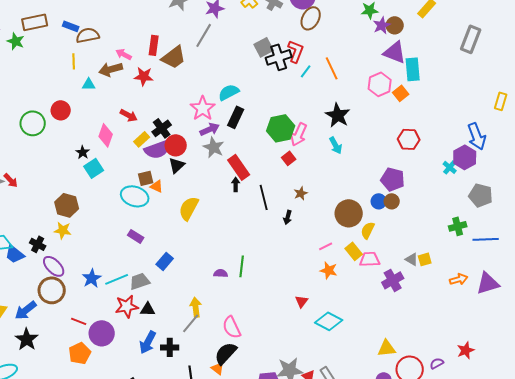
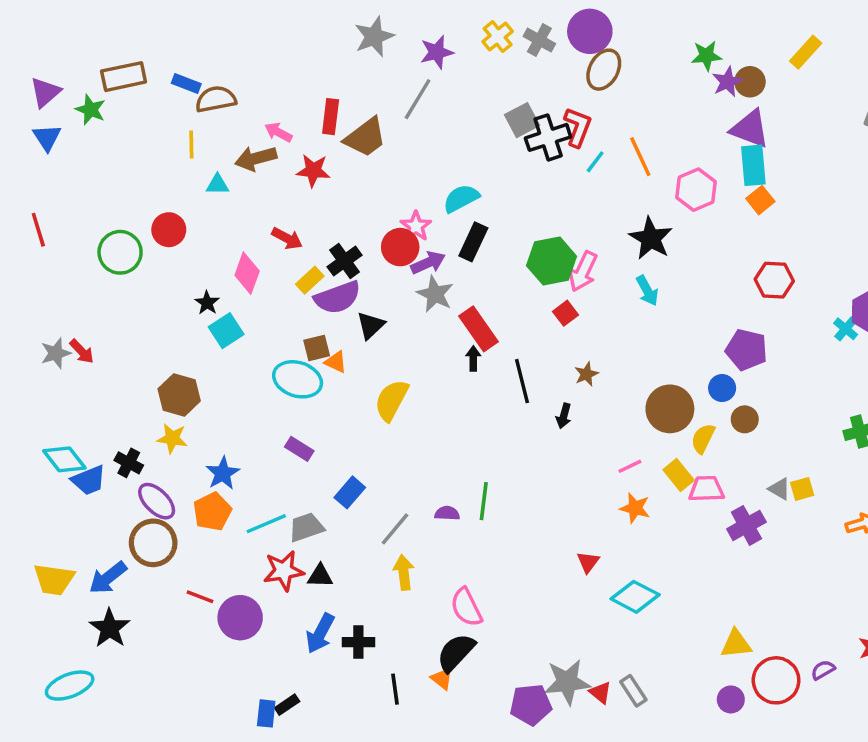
cyan rectangle: (413, 69) -> (753, 165), moved
pink hexagon: (380, 84) -> (696, 190), moved
pink star: (203, 108) -> (416, 226), size x0.7
red circle: (176, 145) -> (400, 247), moved
brown circle: (392, 201) -> (745, 419), moved
blue trapezoid: (15, 254) -> (89, 480), turned -60
blue star: (92, 278) -> (223, 473), moved
gray line: (191, 323) -> (395, 529), moved
orange pentagon: (80, 353) -> (212, 512), moved

